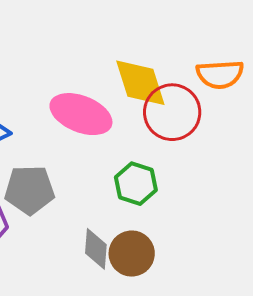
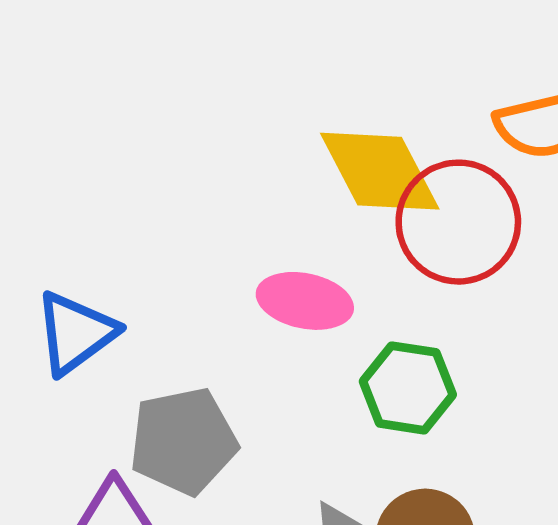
pink ellipse: (81, 114) -> (305, 301), moved, size x0.7

